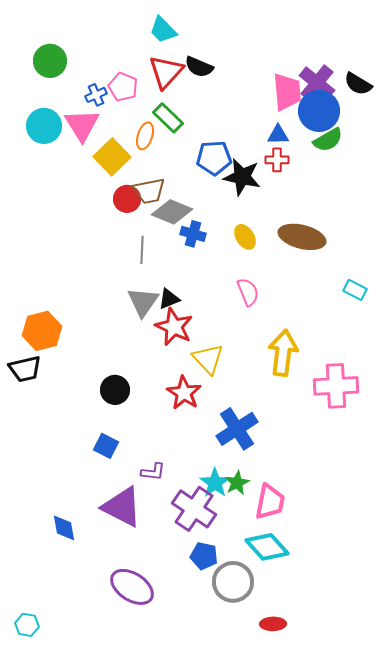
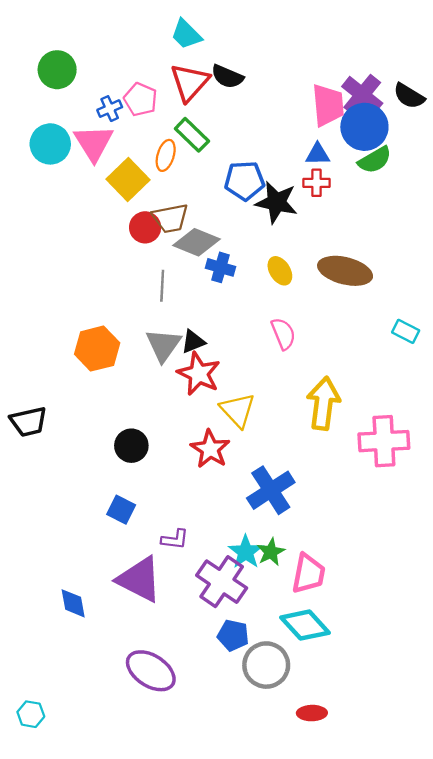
orange hexagon: (42, 331) -> (97, 349), moved

